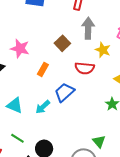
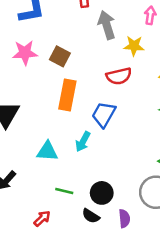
brown square: (62, 43) -> (60, 56), moved
pink star: (20, 48) -> (25, 53), moved
orange rectangle: (43, 69) -> (67, 95), size x1.6

